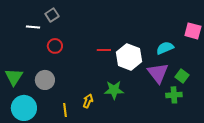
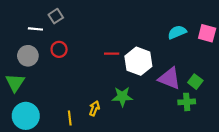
cyan semicircle: (165, 48) -> (177, 32), moved
purple triangle: (158, 73) -> (170, 78), turned -30
gray circle: (45, 80) -> (28, 56), moved

